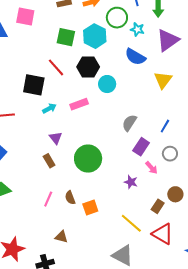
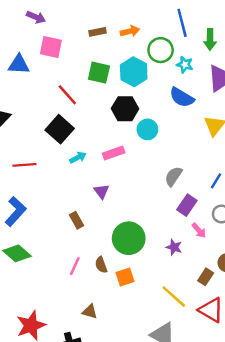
red line: (56, 67) -> (67, 95), moved
black square: (34, 85) -> (60, 129), turned 30
purple triangle: (56, 138) -> (101, 191), moved
green circle: (88, 159) -> (129, 238), moved

